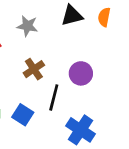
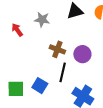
brown cross: (34, 69) -> (57, 49), moved, turned -35

